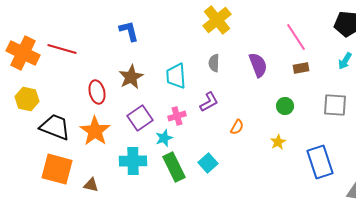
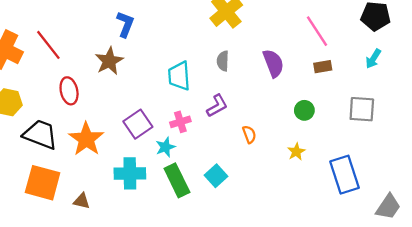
blue L-shape: (129, 31) -> (125, 24), turned 35
red line: (62, 49) -> (48, 45), turned 36
brown star: (131, 77) -> (109, 61), moved
red ellipse: (97, 92) -> (69, 91), moved
orange semicircle: (237, 127) -> (249, 134), turned -49

